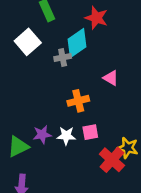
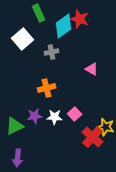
cyan diamond: (77, 43) -> (64, 26), moved
orange cross: (78, 101) -> (47, 88), moved
pink square: (90, 132) -> (75, 114), turned -32

